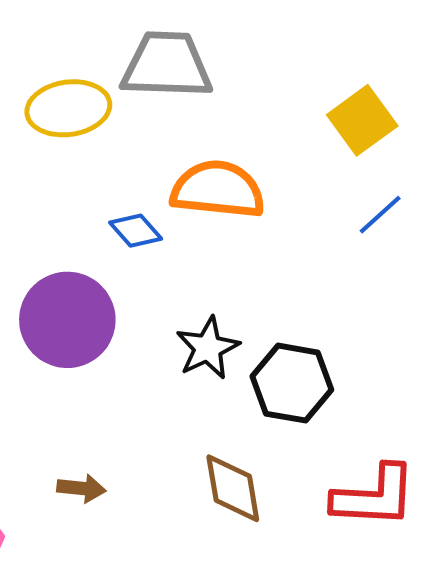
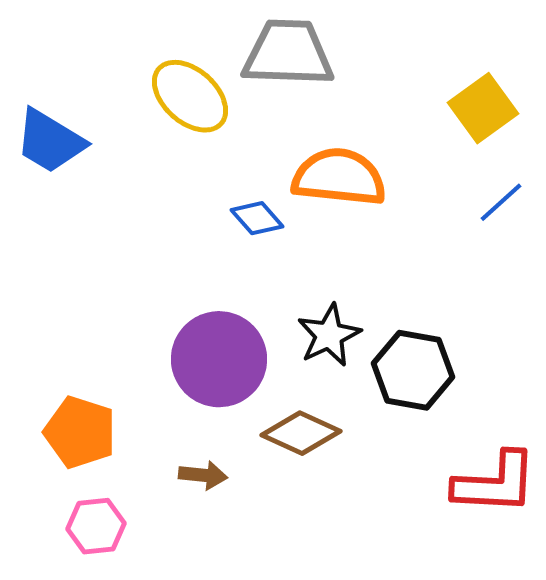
yellow ellipse: (68, 108) -> (190, 96), turned 50
purple circle: (67, 320) -> (219, 359), moved
brown diamond: (233, 488) -> (301, 433), moved, turned -56

